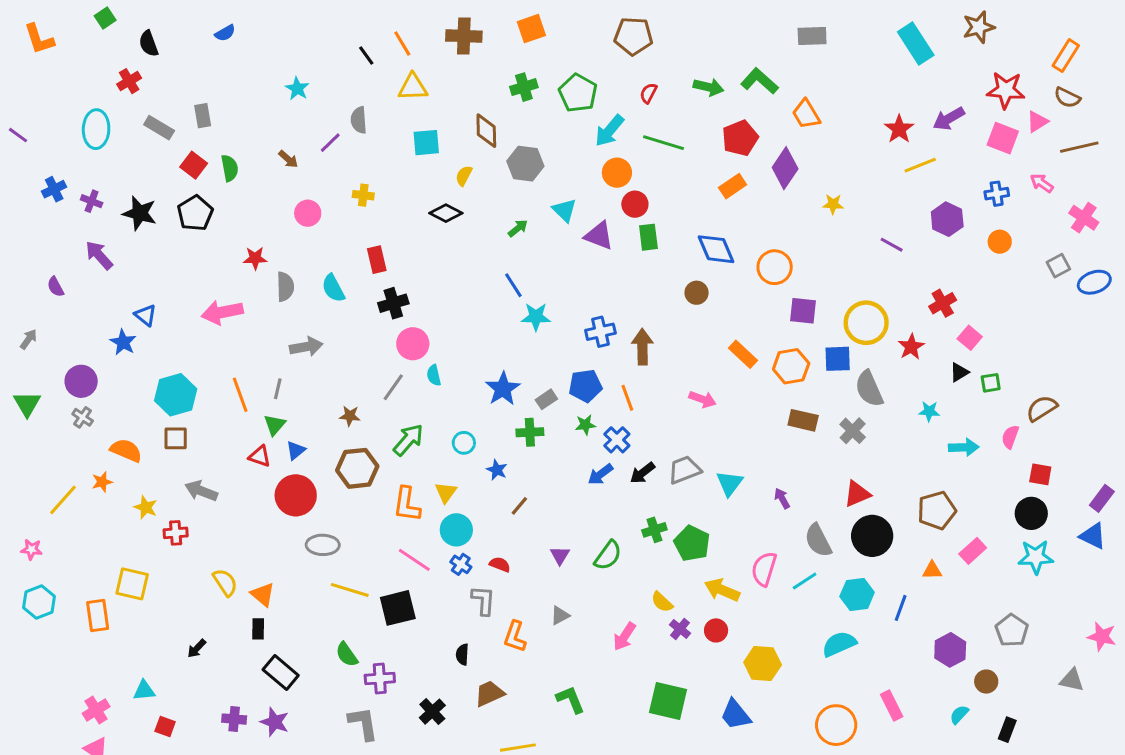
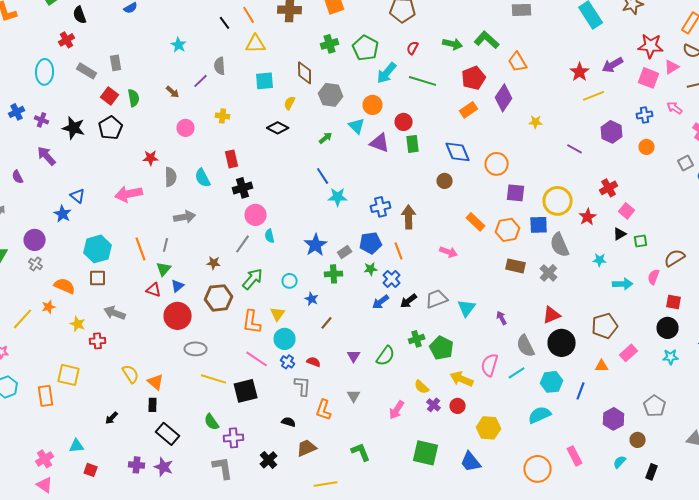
orange circle: (617, 173) -> (373, 105), moved
cyan star: (1036, 557) -> (671, 357), size x0.7
gray triangle: (560, 615) -> (354, 396), turned -32
black semicircle: (462, 654) -> (289, 422), turned 104

